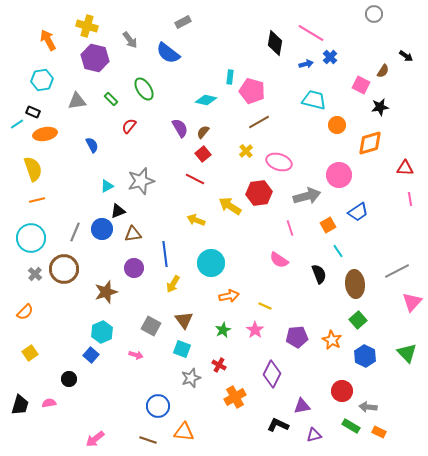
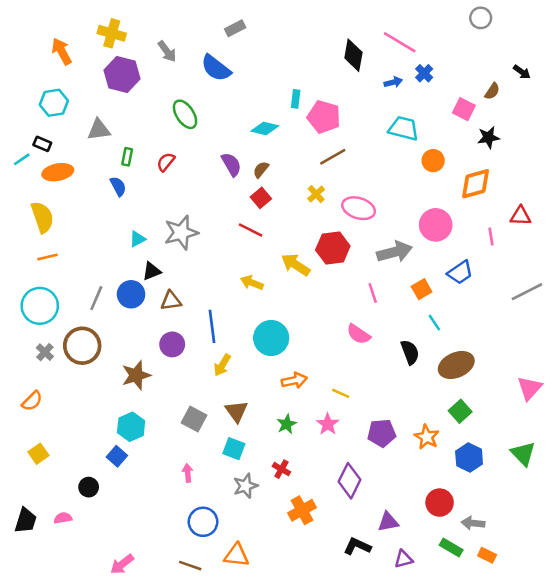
green rectangle: (111, 99) -> (127, 157), moved, turned 56
pink line: (410, 199) -> (491, 236), moved
gray line: (397, 271) -> (527, 292), moved
brown ellipse: (355, 284) -> (456, 365), turned 72
pink arrow: (136, 355) -> (188, 473), moved, turned -112

